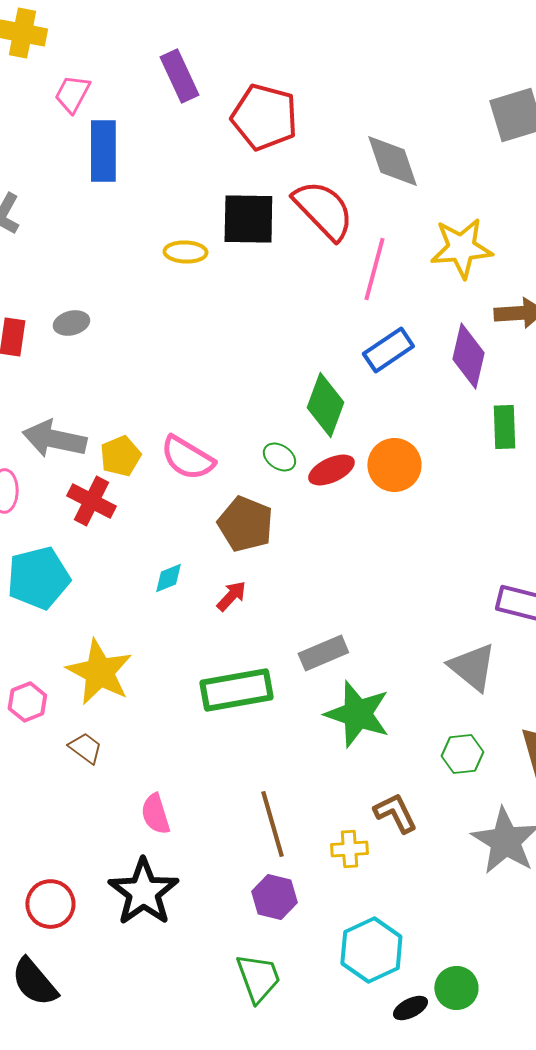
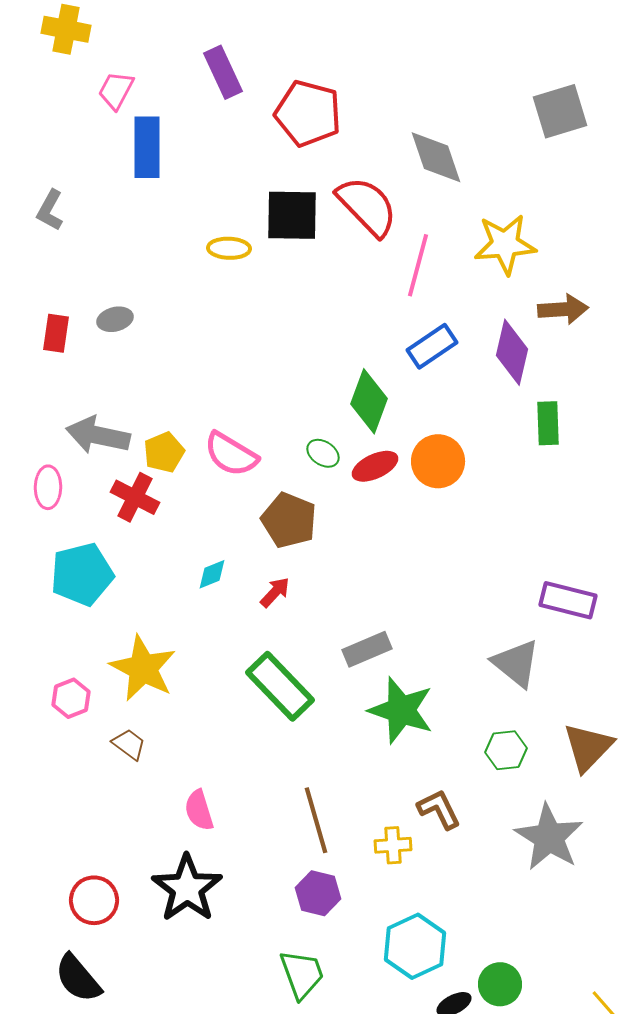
green rectangle: (236, 690) -> (280, 686), turned 56

